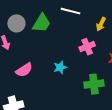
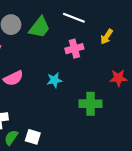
pink cross: (87, 47) -> (74, 49), moved

